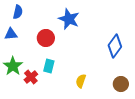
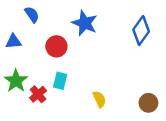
blue semicircle: (18, 12) -> (32, 14), moved, turned -48
blue diamond: (115, 46) -> (141, 30), moved
yellow semicircle: (81, 81) -> (99, 99), turned 136

